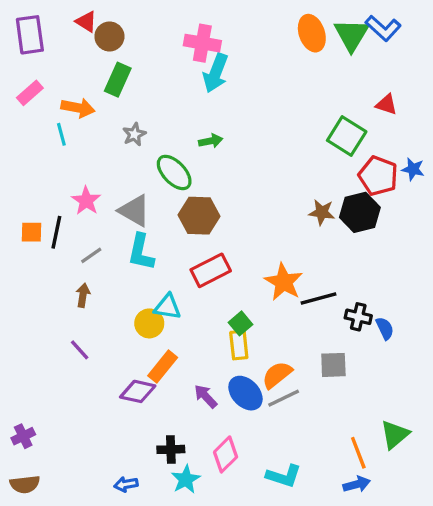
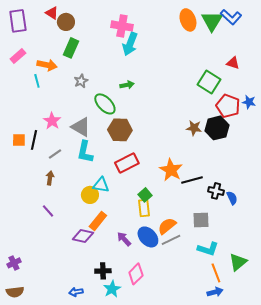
cyan L-shape: (284, 476) -> (208, 249), moved

